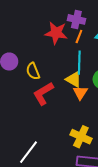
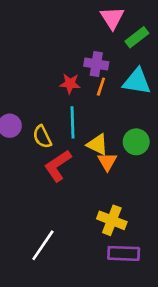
red star: (56, 33) -> (70, 84), size x0.7
cyan line: (79, 63) -> (73, 122), moved

